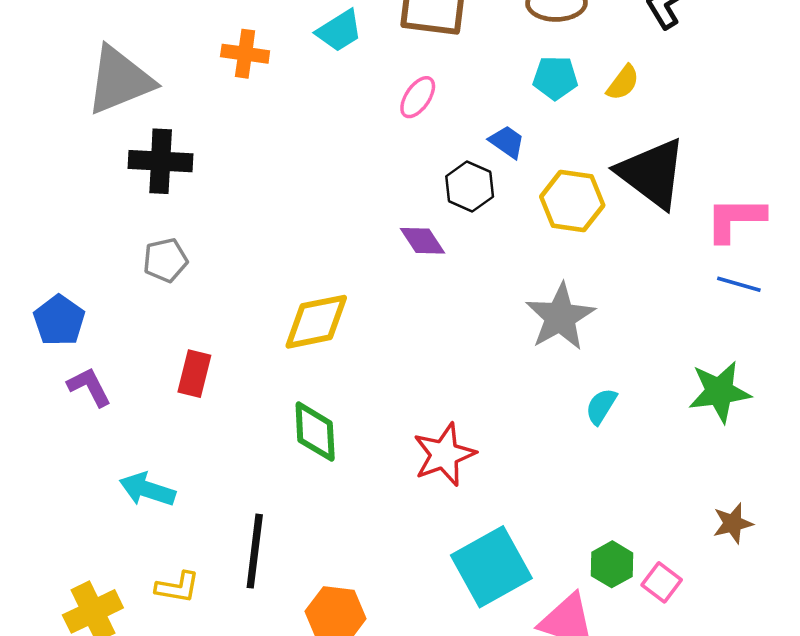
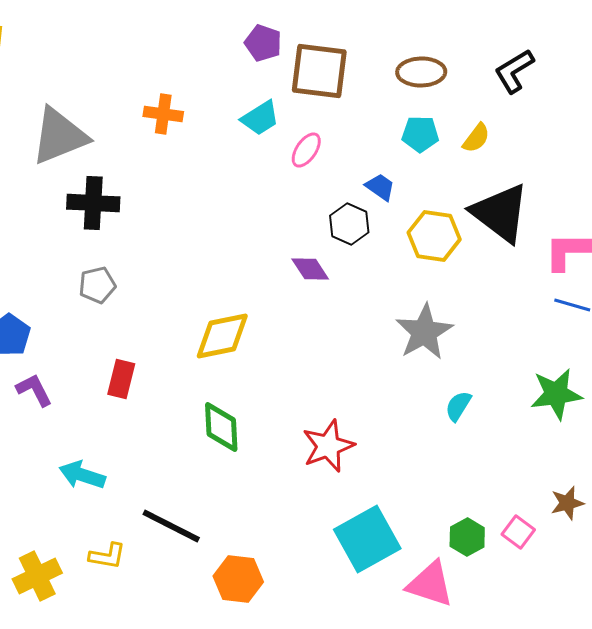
cyan trapezoid: (339, 31) -> (260, 118), moved
black line: (255, 551) -> (171, 526), turned -70
pink square: (662, 582) -> (518, 532), moved

